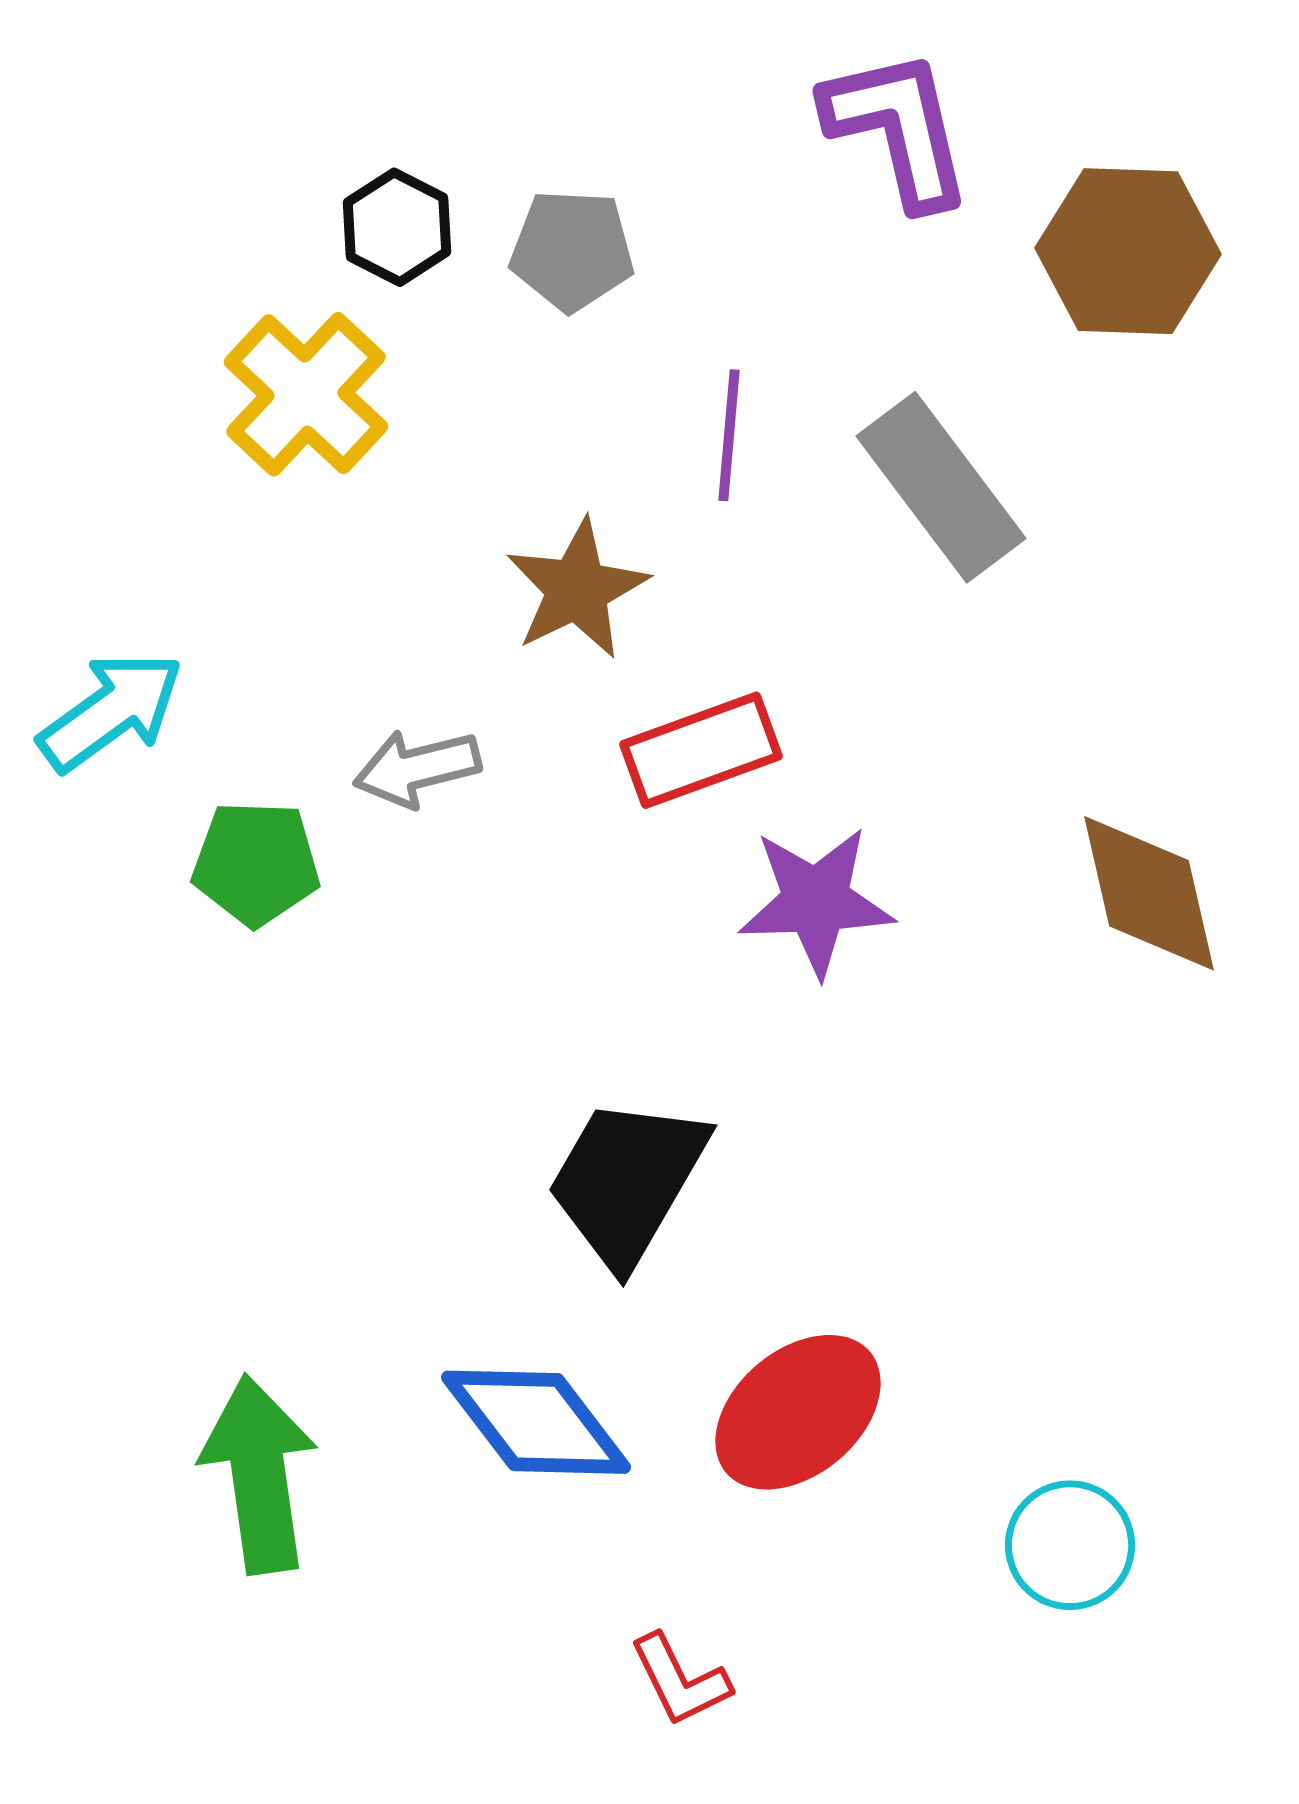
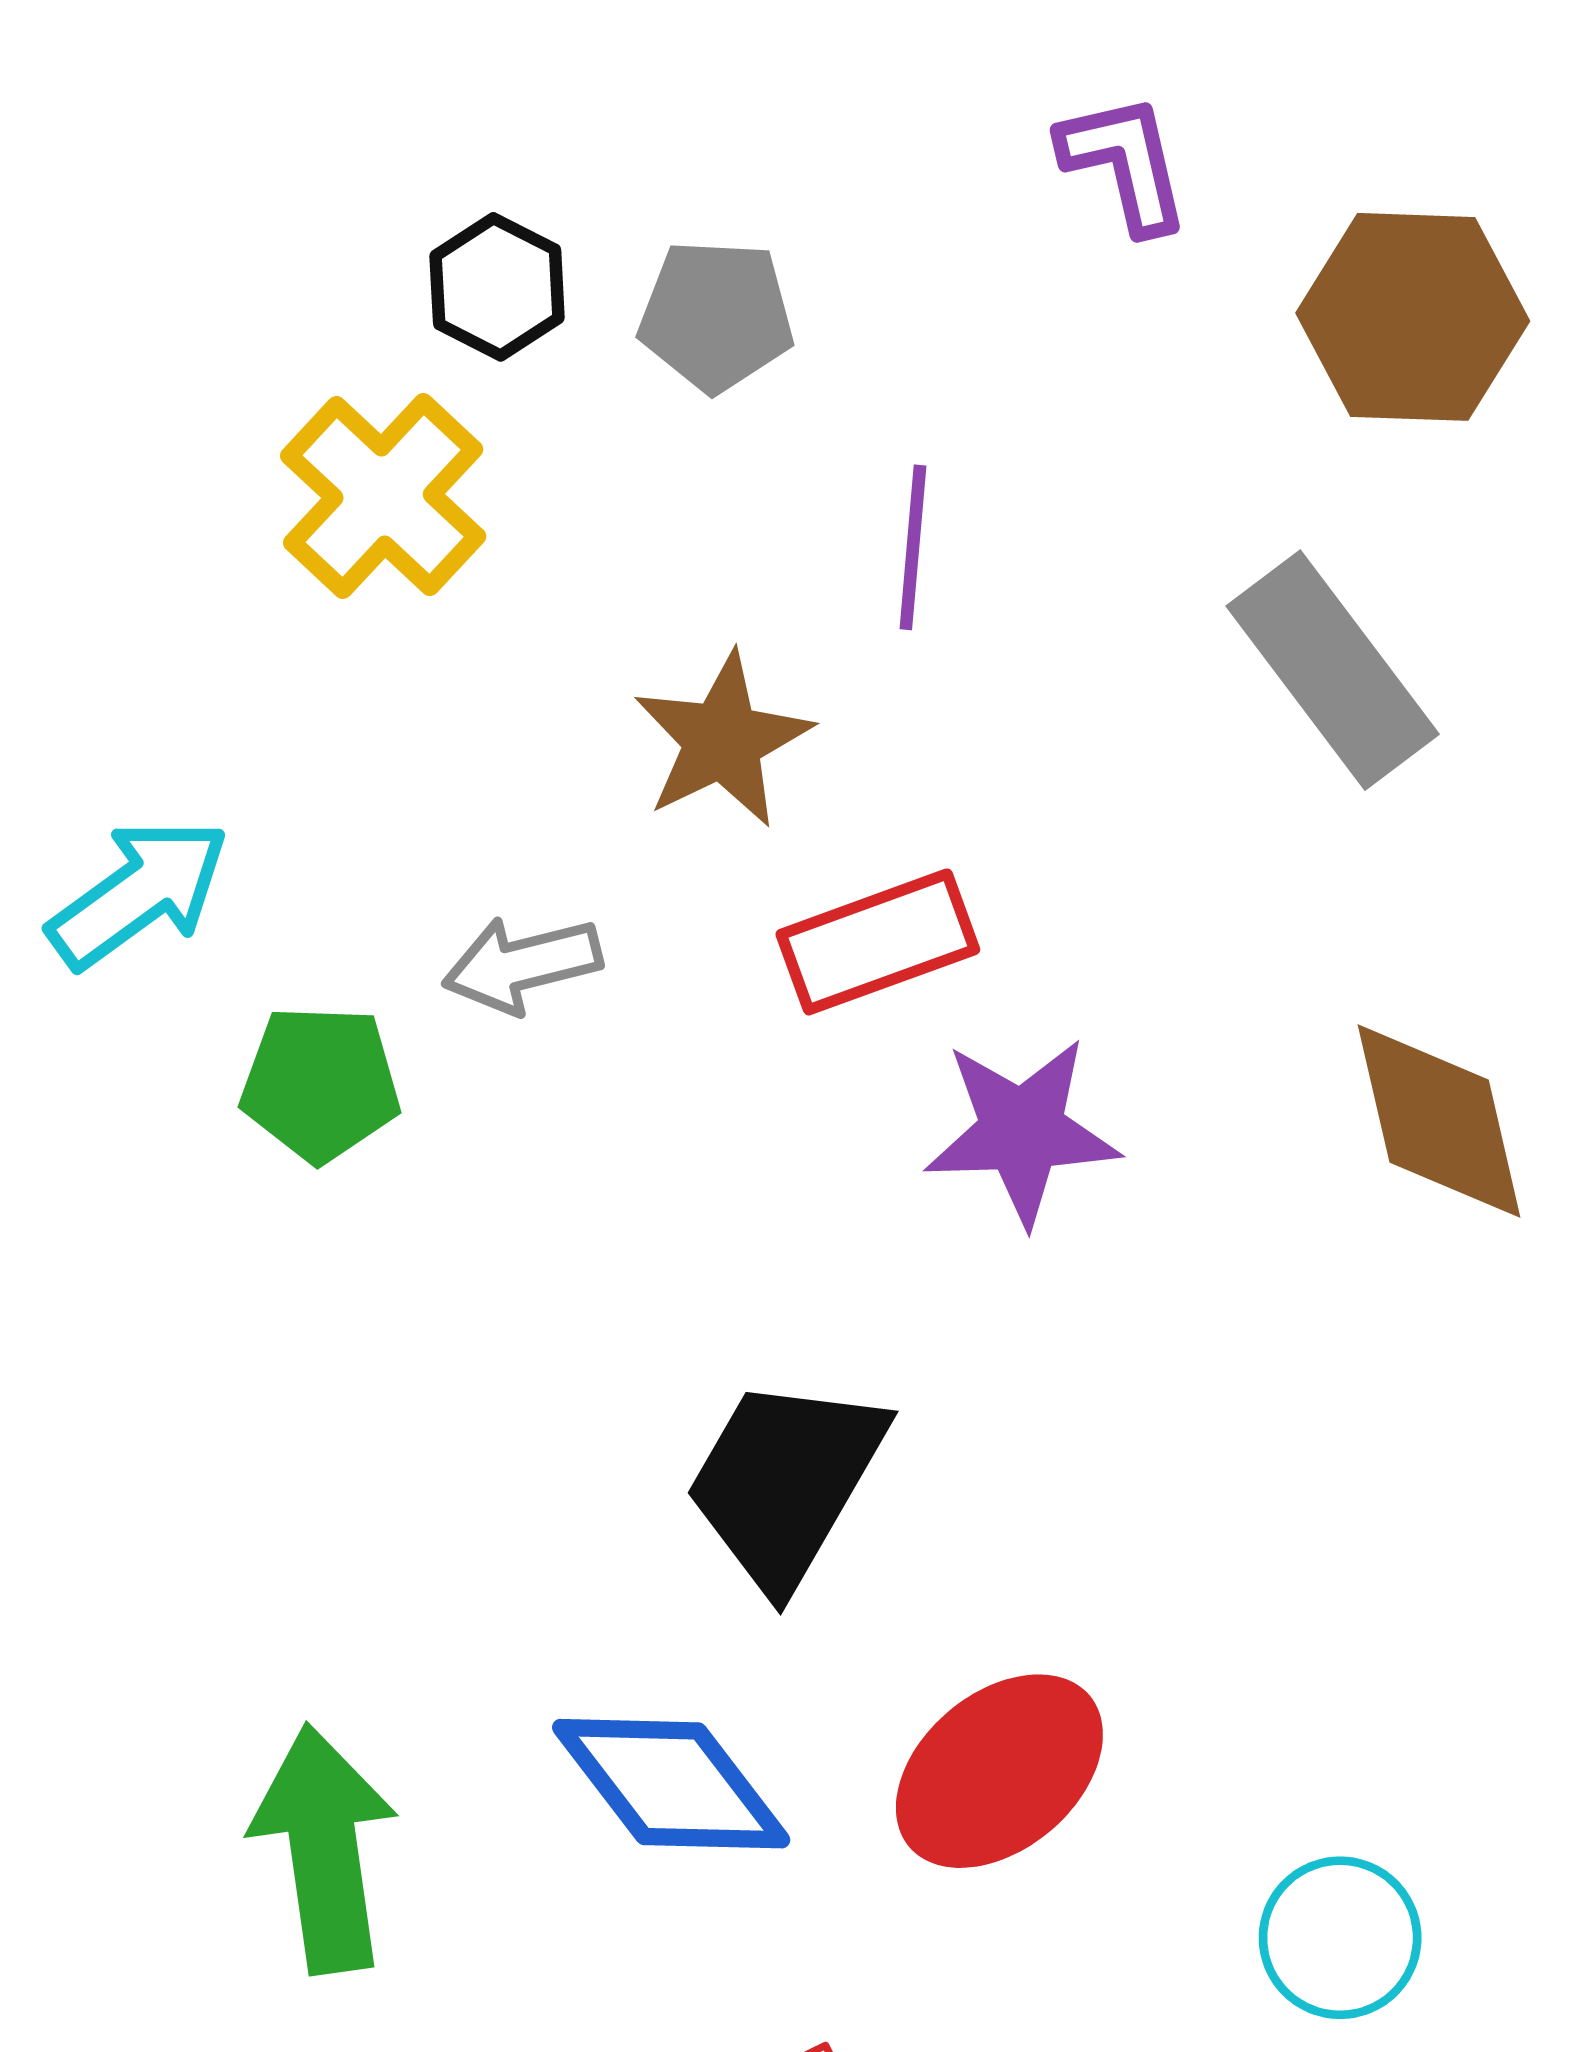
purple L-shape: (898, 128) -> (1125, 163), size x0.7
gray rectangle: (941, 487) -> (1333, 670), moved

